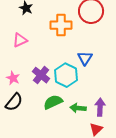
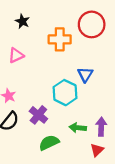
purple cross: (41, 75) -> (38, 115), moved
green semicircle: (53, 102) -> (49, 143), moved

